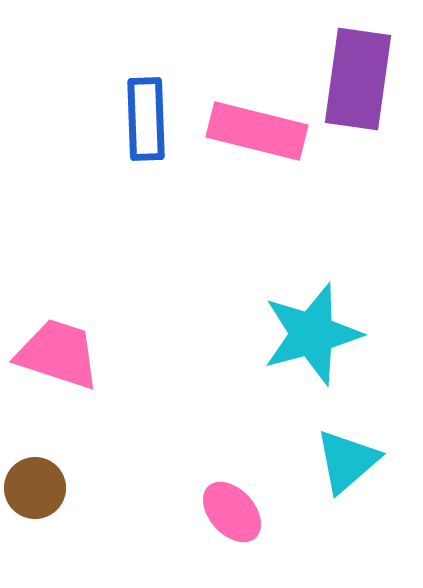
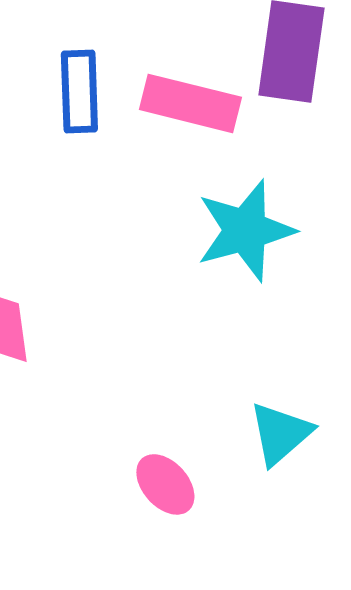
cyan star: (312, 334) -> (245, 230), moved

